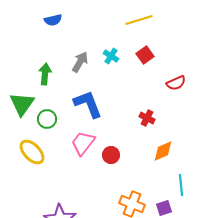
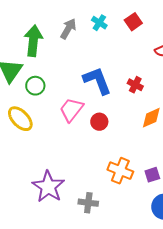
green arrow: (45, 74) -> (33, 41), size x1.4
blue L-shape: (88, 104) -> (97, 81), moved

